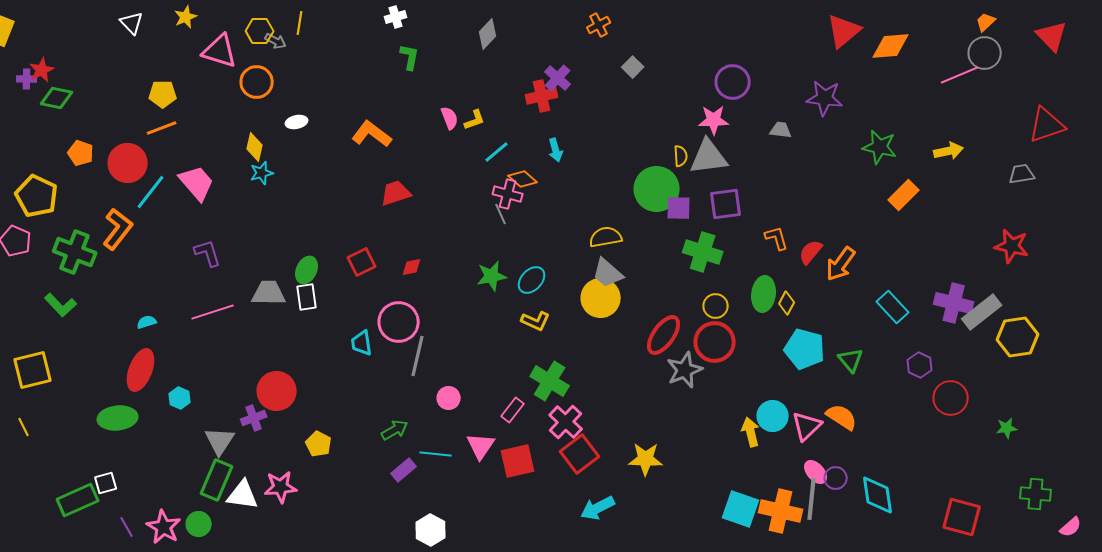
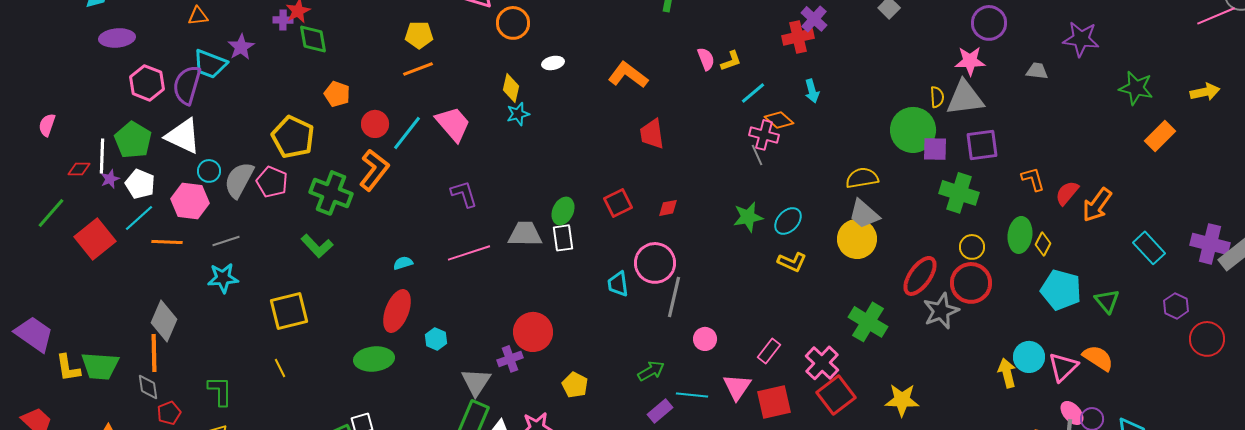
green diamond: (57, 98) -> (313, 39), turned 68
red circle: (128, 163) -> (375, 124), moved, size x0.7
red trapezoid: (396, 193) -> (652, 134), turned -80
green cross: (550, 381) -> (868, 322), moved

